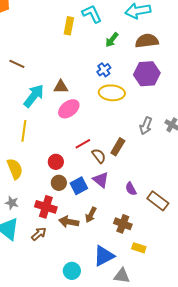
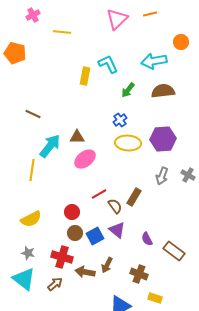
purple hexagon: (147, 74) -> (163, 139), moved
yellow line: (24, 131) -> (32, 170), moved
yellow semicircle: (15, 169) -> (31, 219), turned 85

